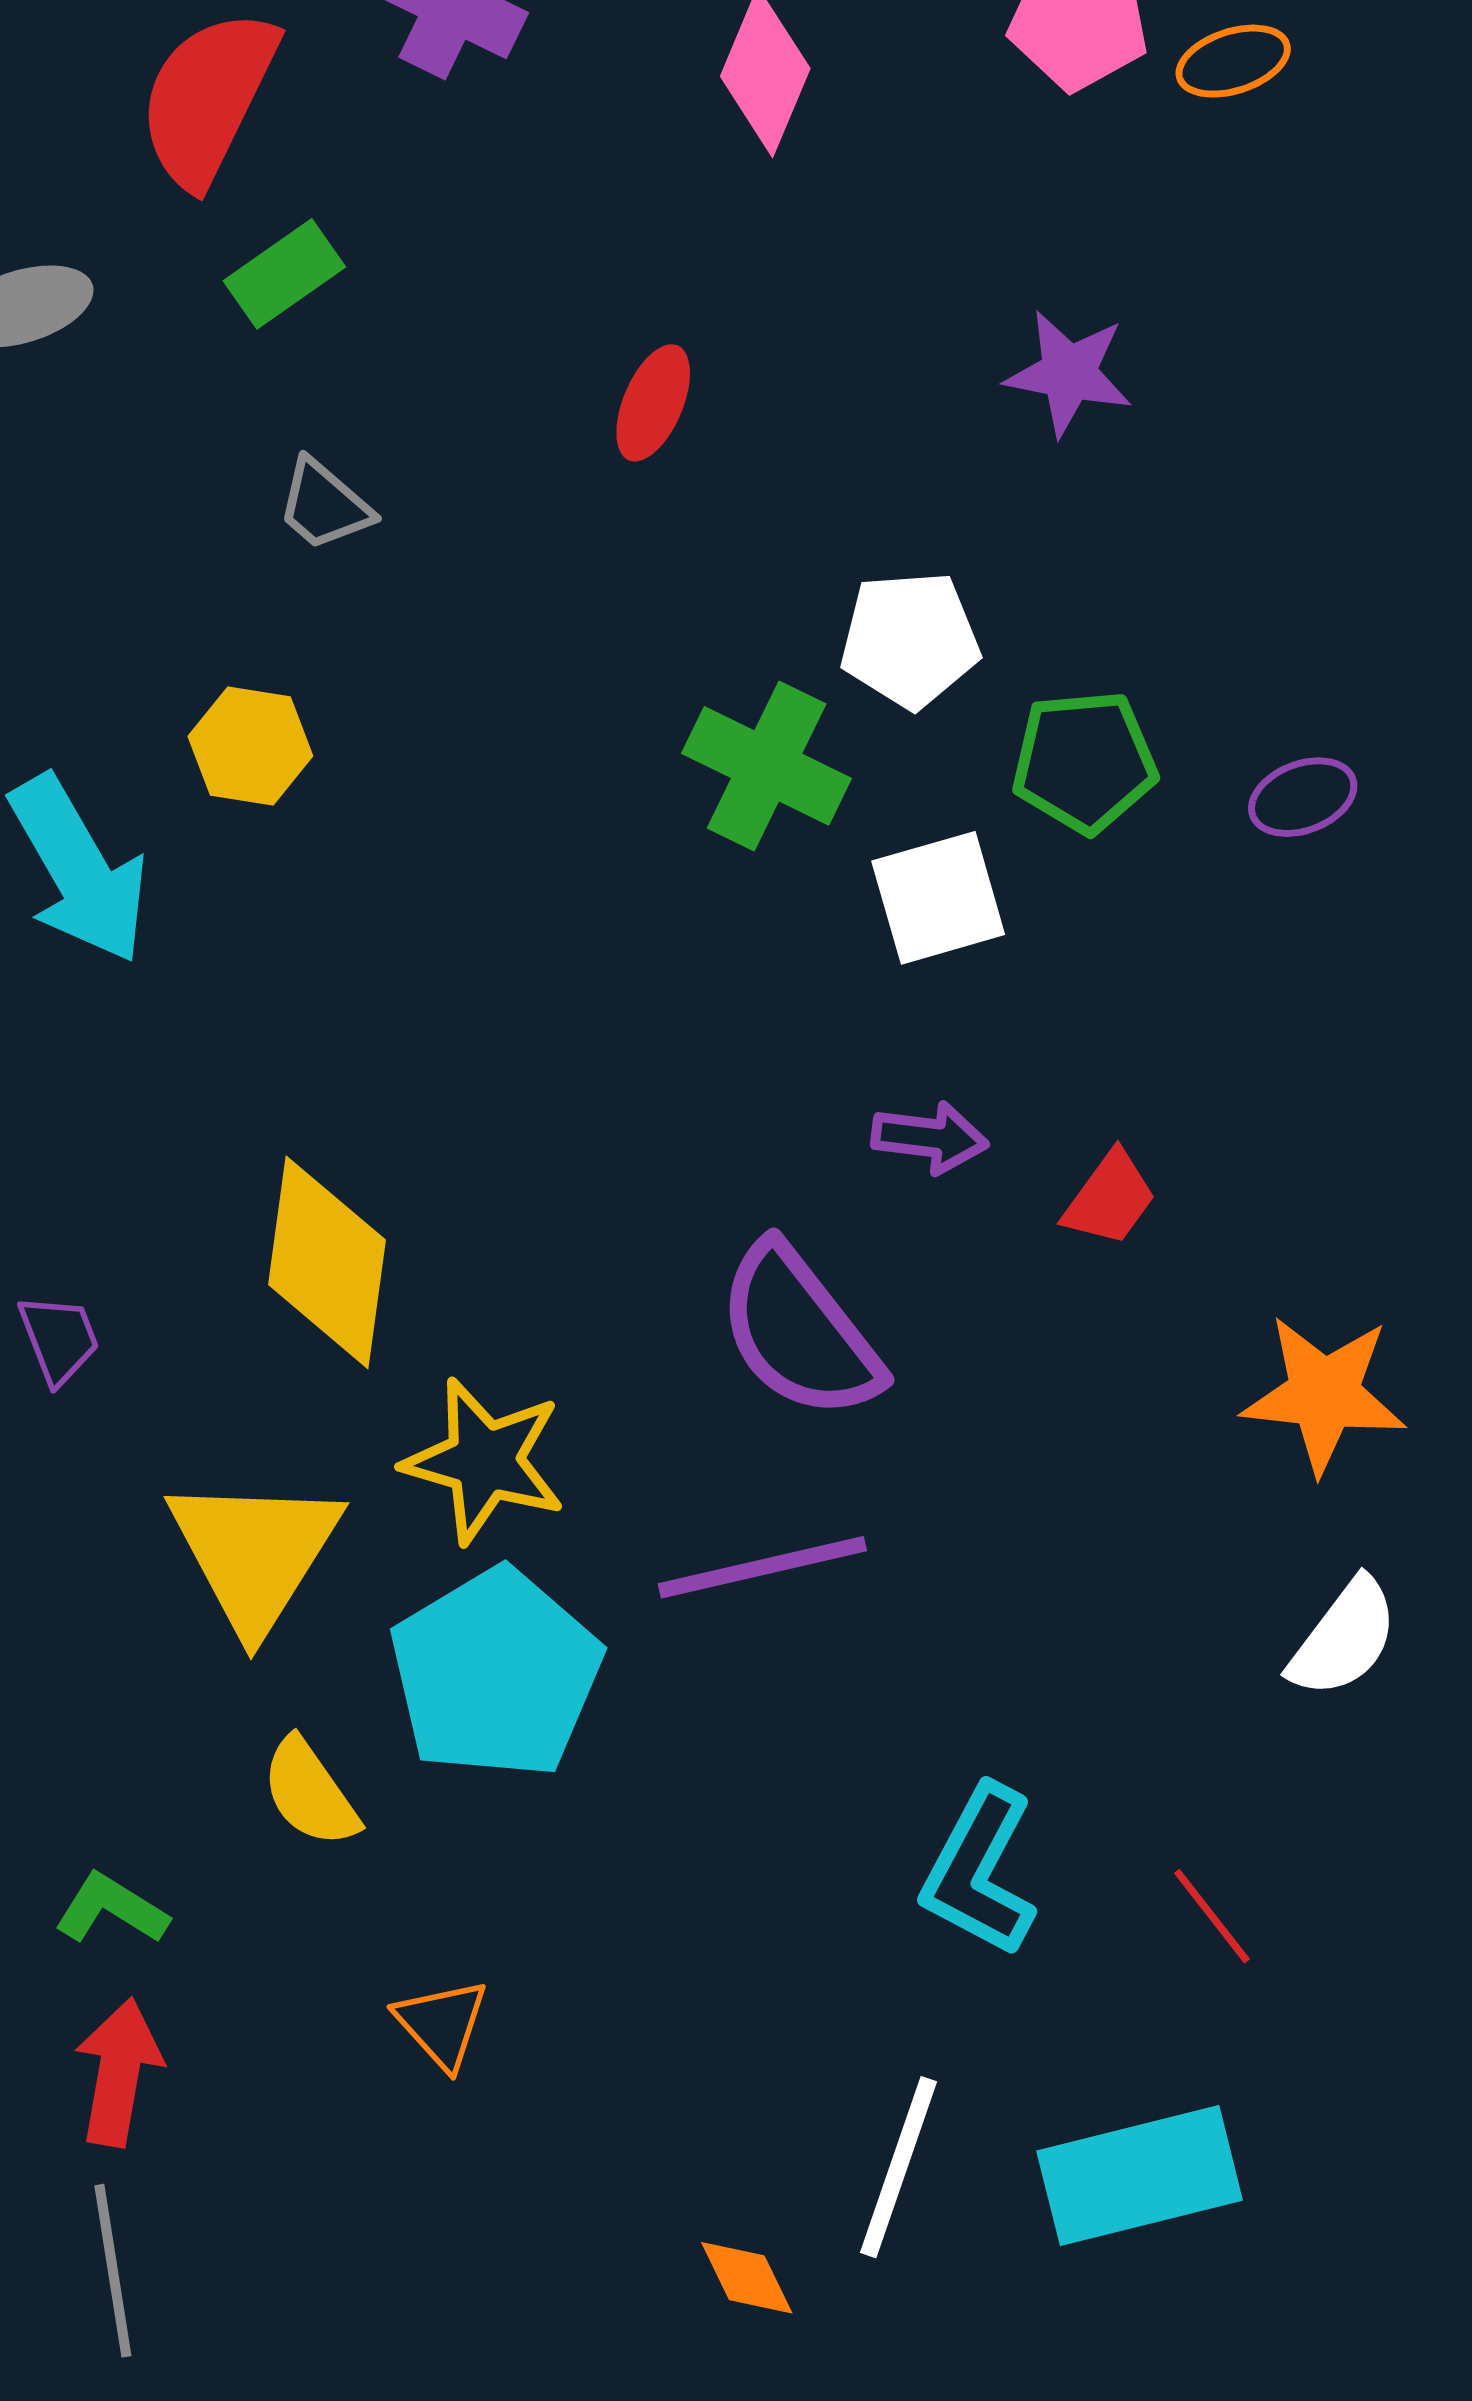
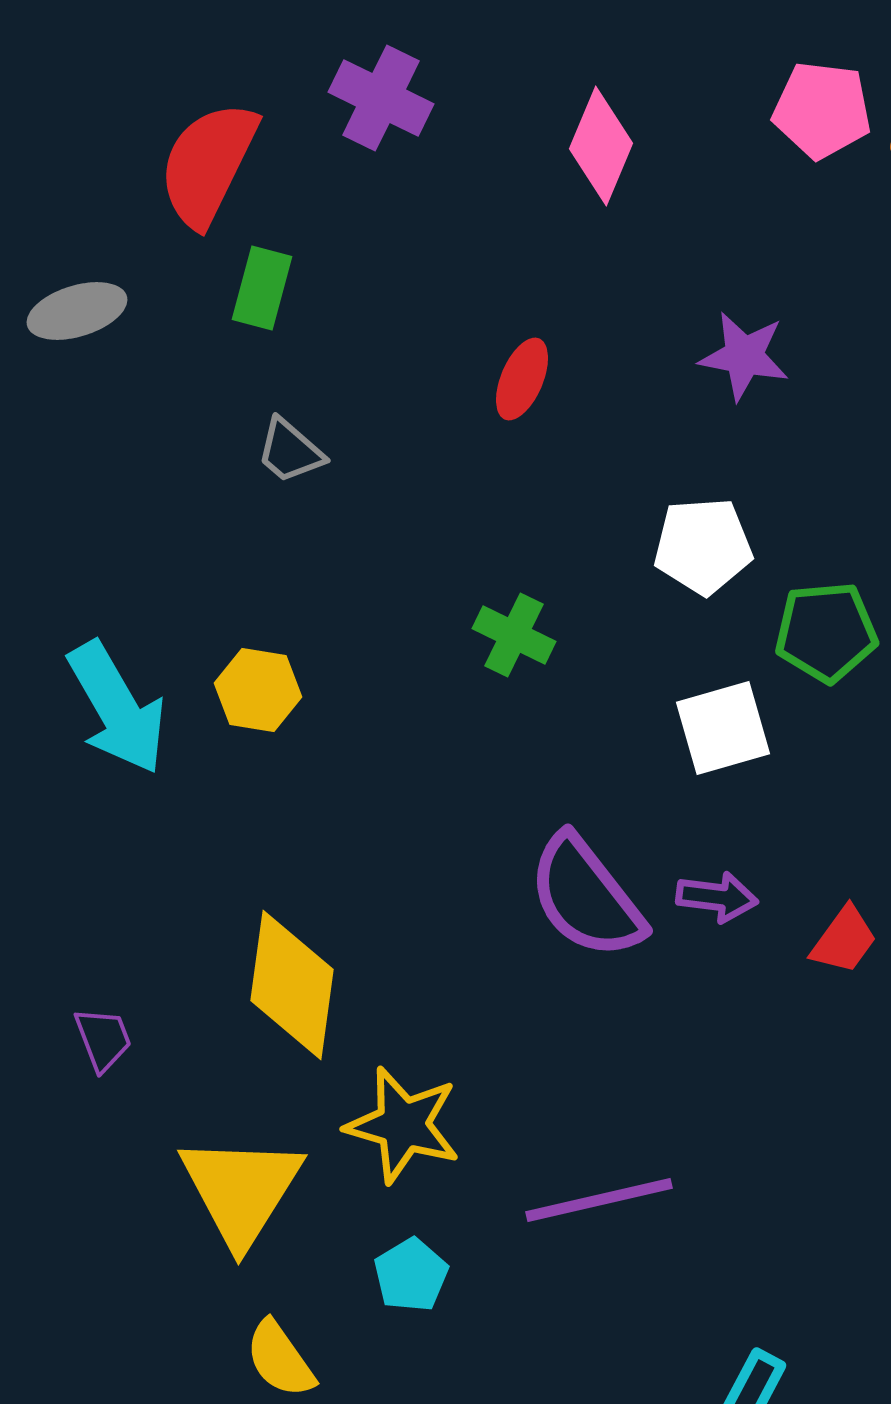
green rectangle: (284, 274) -> (262, 288), turned -40
purple star: (1069, 373) -> (744, 356), moved
yellow hexagon: (250, 746) -> (258, 690), moved
green cross: (767, 766) -> (514, 635), moved, size x0.7
purple semicircle: (799, 1332) -> (586, 897), moved
cyan pentagon: (496, 1674) -> (411, 1275), size x0.5

